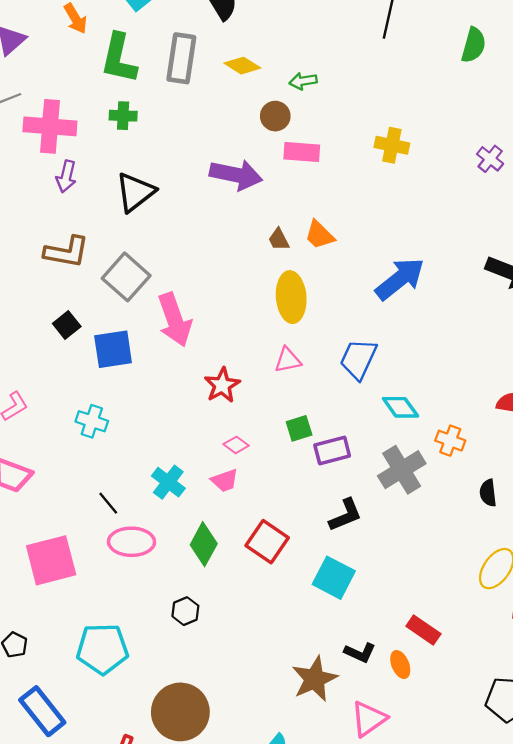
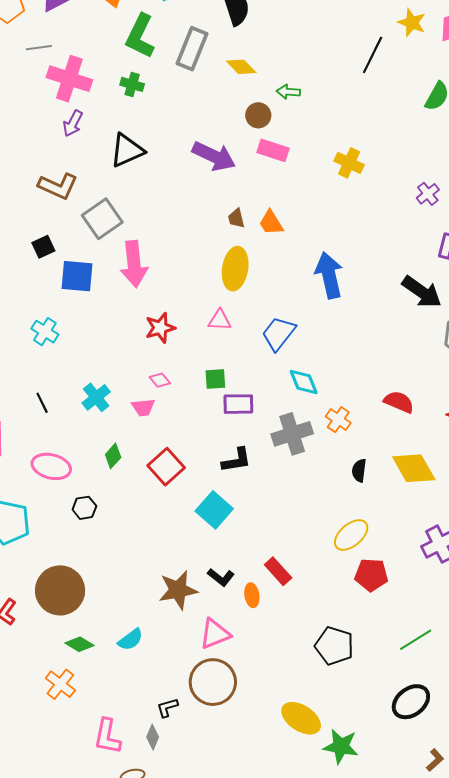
blue arrow: (400, 279) -> (329, 275), turned -78
pink ellipse: (131, 542) -> (51, 466), moved
green diamond: (204, 544) -> (113, 456), size x0.7

